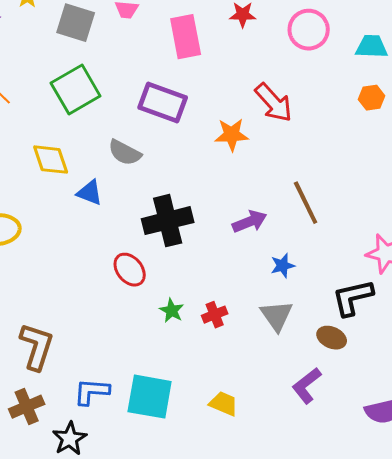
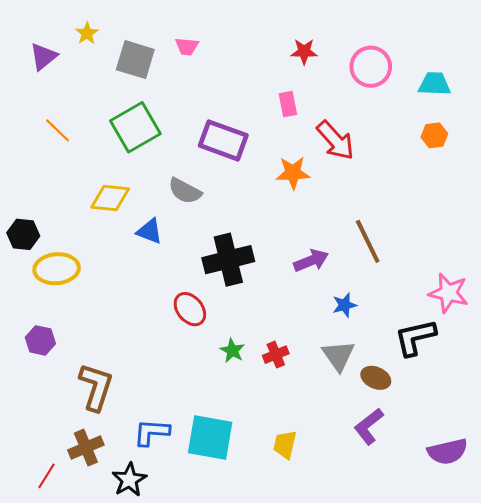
pink rectangle: (186, 37) -> (288, 104), moved, size x0.6
yellow diamond: (51, 160) -> (110, 198), turned -66
brown ellipse: (332, 338) -> (376, 378), moved
yellow trapezoid: (224, 404) -> (285, 444), turned -100

